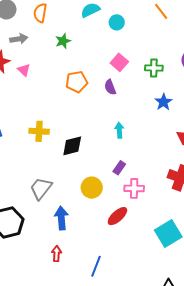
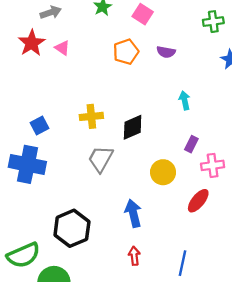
pink square: (119, 62) -> (143, 14), moved
purple semicircle: (110, 87) -> (166, 52), turned -49
gray trapezoid: (41, 188) -> (101, 159), moved

